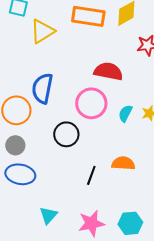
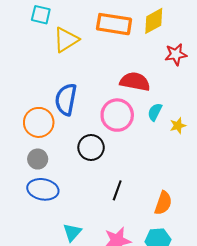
cyan semicircle: (125, 113) -> (155, 112), moved
orange semicircle: (123, 163) -> (163, 203), moved, turned 105

